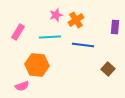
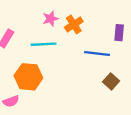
blue line: (83, 45) -> (97, 54), moved

